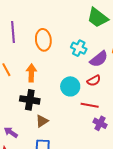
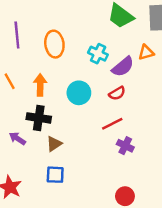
cyan circle: (70, 86) -> (79, 93), moved
red line: (90, 105) -> (112, 124), turned -36
purple arrow: (11, 132) -> (17, 138), moved

